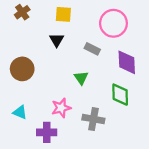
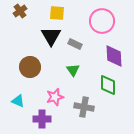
black triangle: (57, 40) -> (51, 36), size x1.5
gray rectangle: (92, 49) -> (75, 44), moved
brown circle: (22, 69) -> (30, 67), moved

